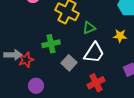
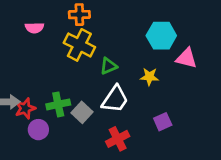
green cross: (51, 44) -> (58, 104), moved
purple circle: (36, 86) -> (38, 130), moved

